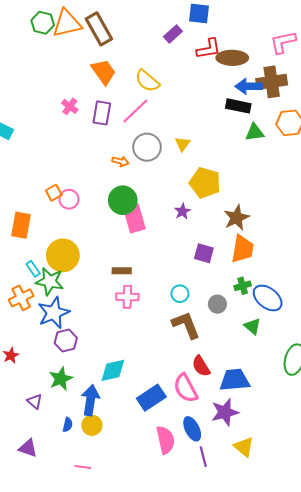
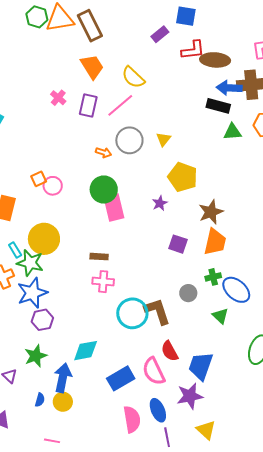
cyan circle: (180, 294) -> (132, 313), moved, size x1.8
blue trapezoid: (235, 380) -> (201, 366), turned -68

